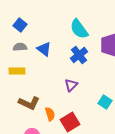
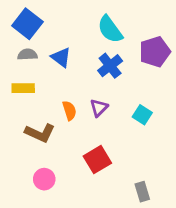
blue square: (20, 25) -> (27, 24), size x1.5
cyan square: (105, 102) -> (142, 115), moved
orange semicircle: (50, 114) -> (69, 111), moved

